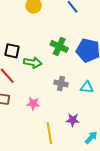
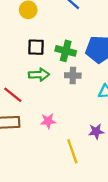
black square: (12, 51) -> (36, 47), moved
gray cross: (61, 83) -> (73, 75), moved

